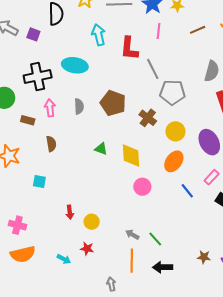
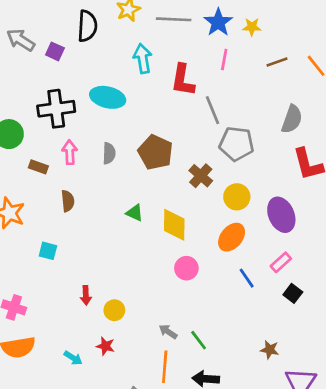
brown star: (204, 257) -> (270, 350), moved

